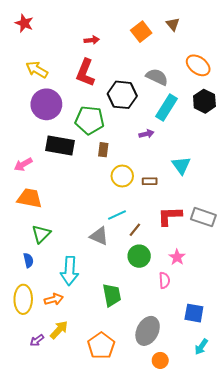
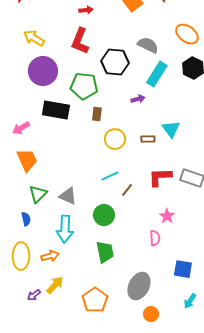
brown rectangle: (150, 181) -> (148, 139), moved
orange trapezoid: (30, 198) -> (27, 160), turned 55
gray triangle: (99, 236) -> (68, 196), moved
green circle: (139, 256) -> (104, 215), moved

